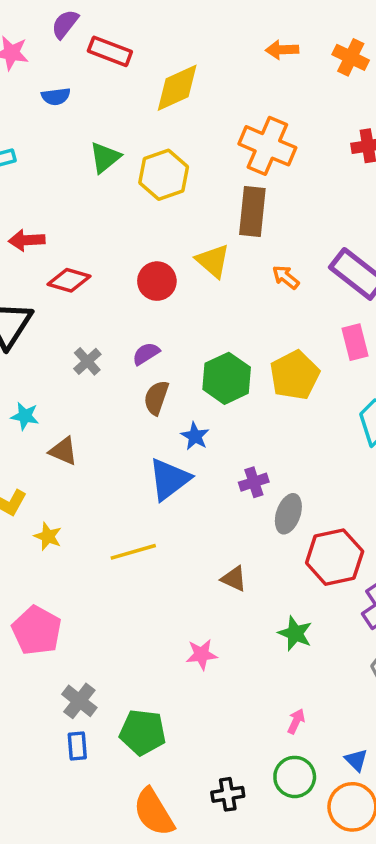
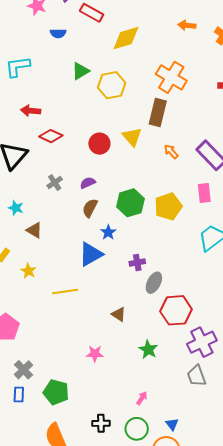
yellow star: (48, 536) -> (28, 271), moved
black cross: (228, 794) -> (101, 423), moved

